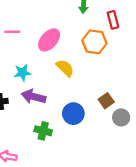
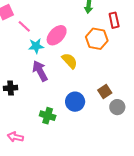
pink line: (12, 32) -> (24, 26), turned 40
cyan star: (22, 73) -> (36, 46), moved
purple arrow: (34, 97) -> (40, 71), moved, turned 45

